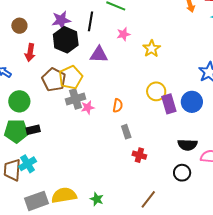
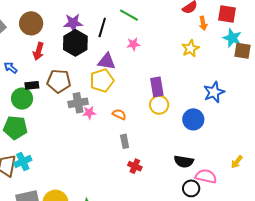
brown circle: (19, 26) -> (31, 23), size x1.5
yellow star: (152, 49) -> (190, 48), moved
yellow pentagon: (71, 77) -> (102, 81), moved
brown pentagon: (54, 80) -> (59, 81), turned -30
purple rectangle: (169, 104) -> (157, 87), moved
orange semicircle: (118, 106) -> (119, 114), turned -80
black rectangle: (33, 130) -> (32, 85), moved
black circle: (182, 173) -> (191, 188), moved

